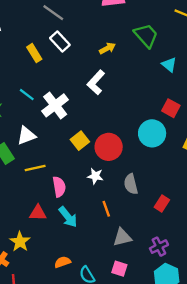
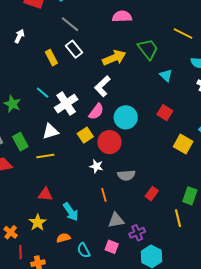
yellow arrow: (107, 48) -> (114, 58), size x1.6
cyan circle: (152, 133) -> (126, 117), moved
white triangle: (26, 136) -> (50, 131), moved
gray semicircle: (131, 184) -> (126, 175), turned -84
pink semicircle: (59, 187) -> (96, 112), moved, turned 42
cyan arrow: (68, 217) -> (71, 212), moved
yellow star: (20, 242) -> (38, 223), moved
purple cross: (159, 247) -> (137, 233), moved

